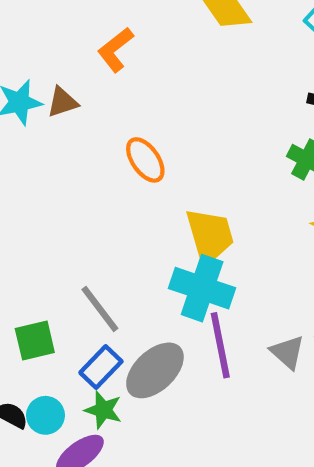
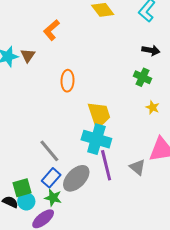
brown triangle: (62, 102) -> (28, 56), turned -35
orange ellipse: (145, 160) -> (68, 81), turned 40
green square: (35, 341) -> (22, 188), moved

